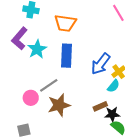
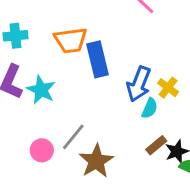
blue rectangle: (66, 56) -> (98, 59), moved
cyan semicircle: (113, 86) -> (150, 108), moved
pink circle: (31, 98) -> (42, 150), moved

